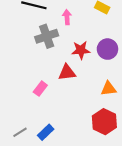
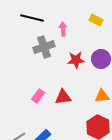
red triangle: (67, 73) -> (63, 97), moved

